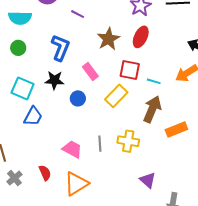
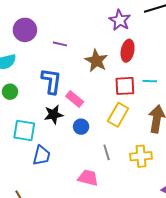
pink rectangle: (90, 71) -> (75, 99), moved
cyan line: (154, 81) -> (150, 81), moved
gray line: (100, 144) -> (107, 152), moved

